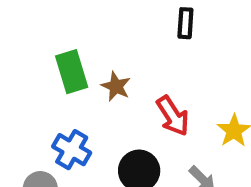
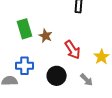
blue cross: (72, 150) -> (25, 66), turned -30

